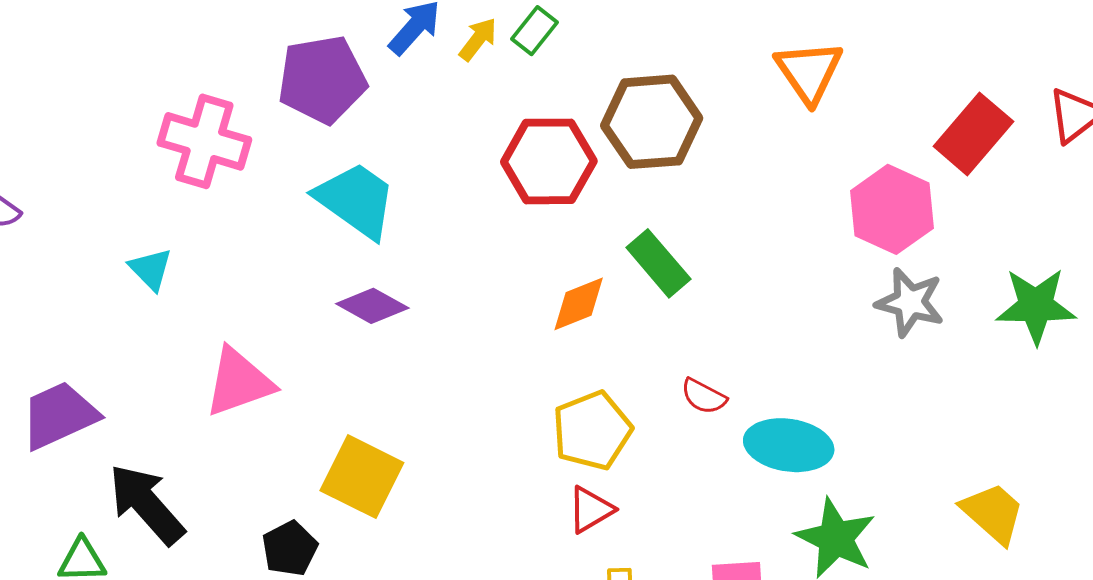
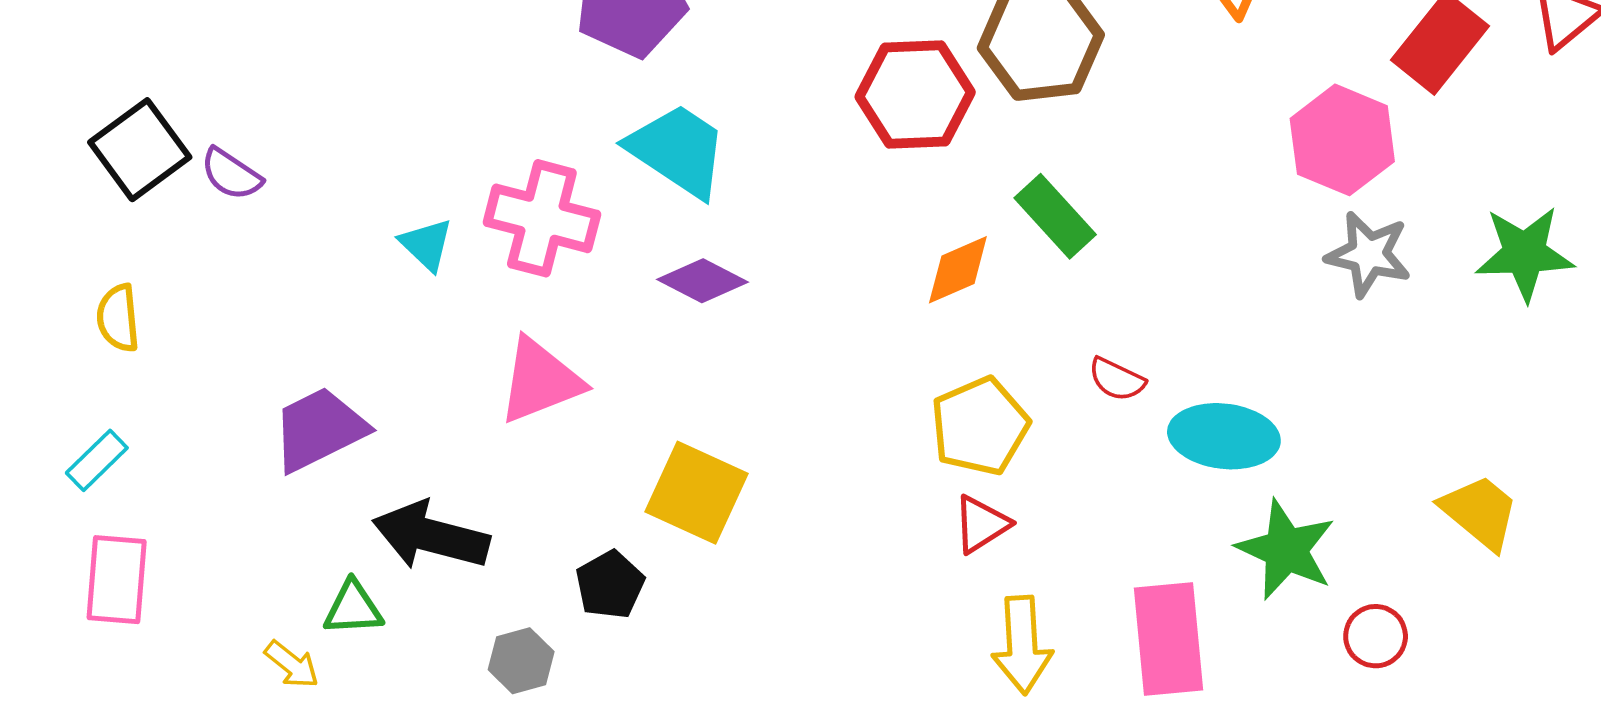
pink cross: (204, 141) -> (542, 218), moved
black arrow: (146, 504) -> (431, 536), turned -32

